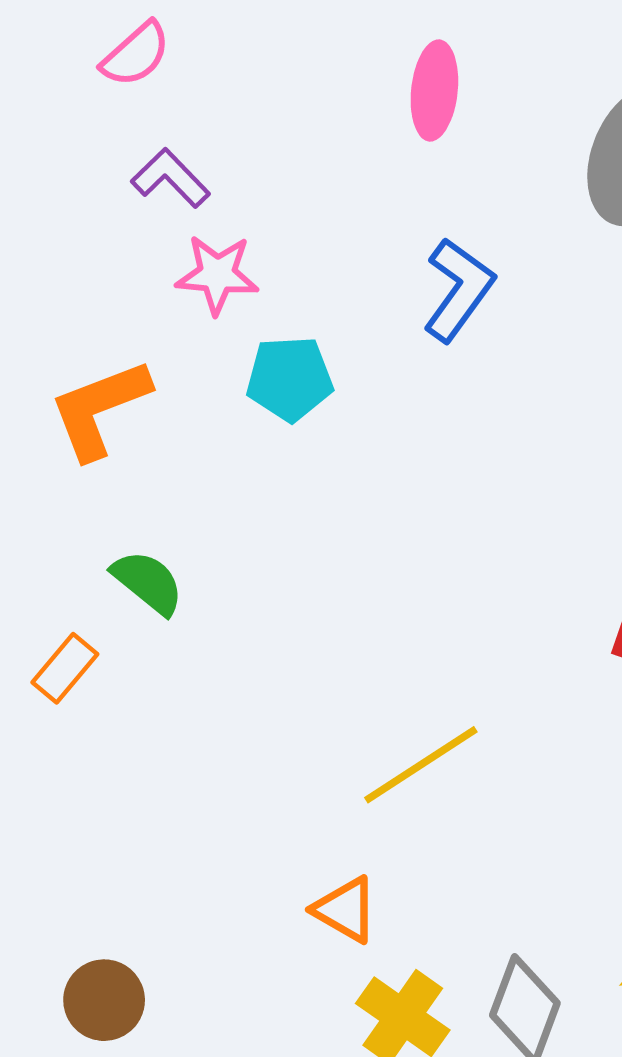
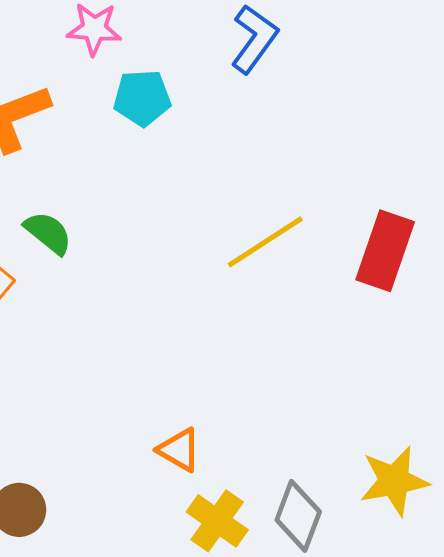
yellow line: (421, 765) -> (265, 242), moved

